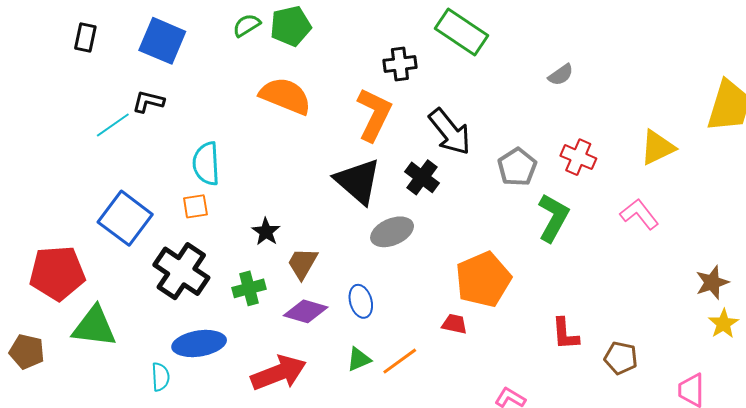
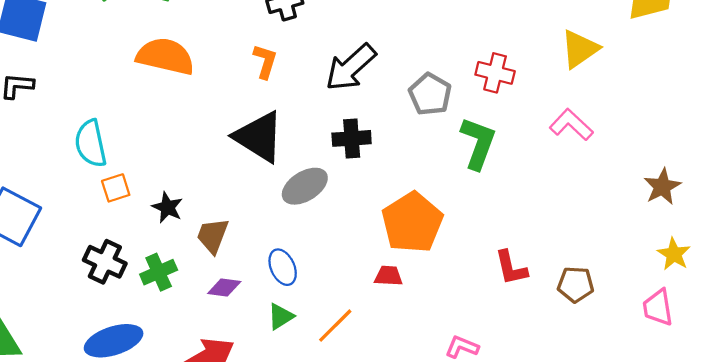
orange L-shape: (374, 115) -> (265, 61), size x0.6
black arrow: (450, 132) -> (351, 67), turned 96
black cross: (422, 177) -> (352, 138), moved, turned -32
orange square: (195, 206) -> (116, 188), moved
black cross: (181, 271) -> (105, 262), moved, size x0.7
purple diamond: (306, 311) -> (224, 288), size x0.7
yellow star: (723, 324) -> (674, 254), moved
green triangle: (359, 359) -> (281, 316), moved

